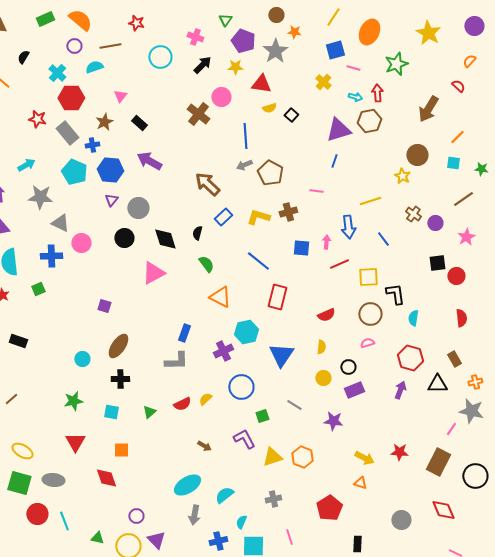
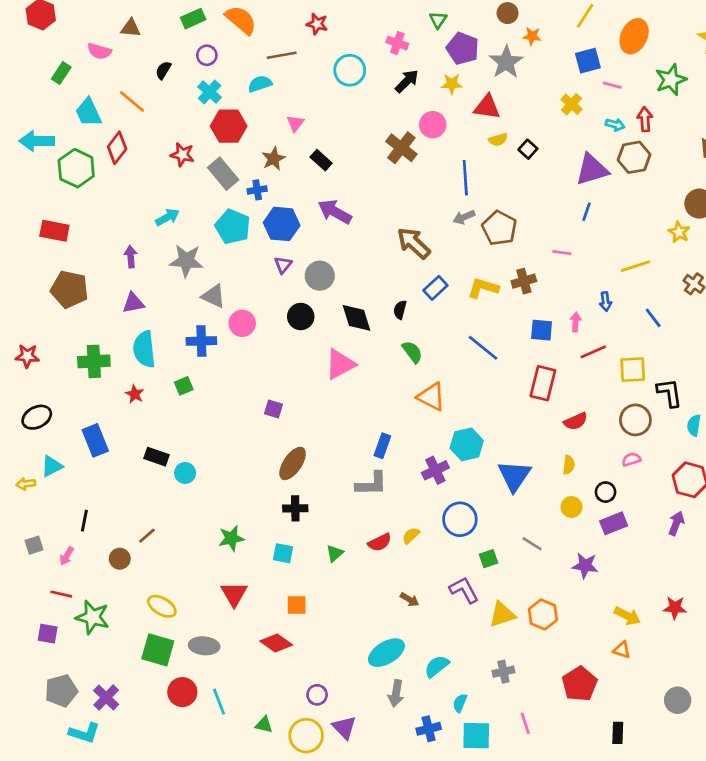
purple circle: (74, 46) -> (207, 55), moved
blue arrow: (348, 227) -> (606, 302), size x0.6
red rectangle: (277, 297) -> (543, 383), moved
cyan circle: (82, 359) -> (185, 473), moved
red diamond: (106, 478) -> (276, 643), turned -35

